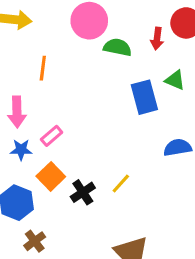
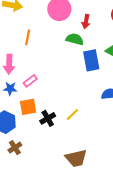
red arrow: (157, 39) -> (86, 21), moved
green semicircle: (117, 47) -> (75, 39), moved
orange square: (51, 176) -> (28, 107), turned 30

